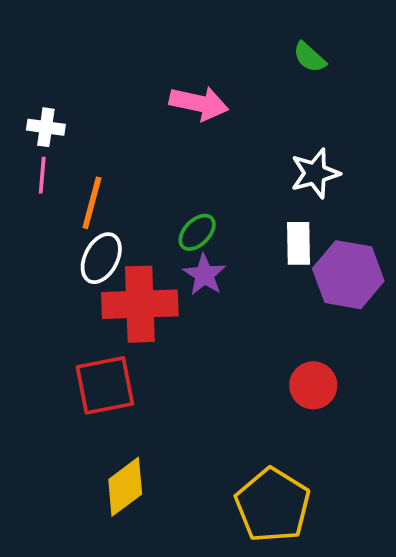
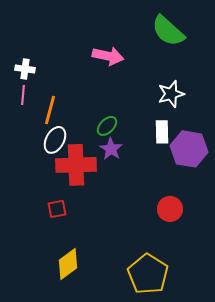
green semicircle: (310, 57) -> (168, 31), size x1.8
red square: (105, 385) -> (57, 209), size x0.6

